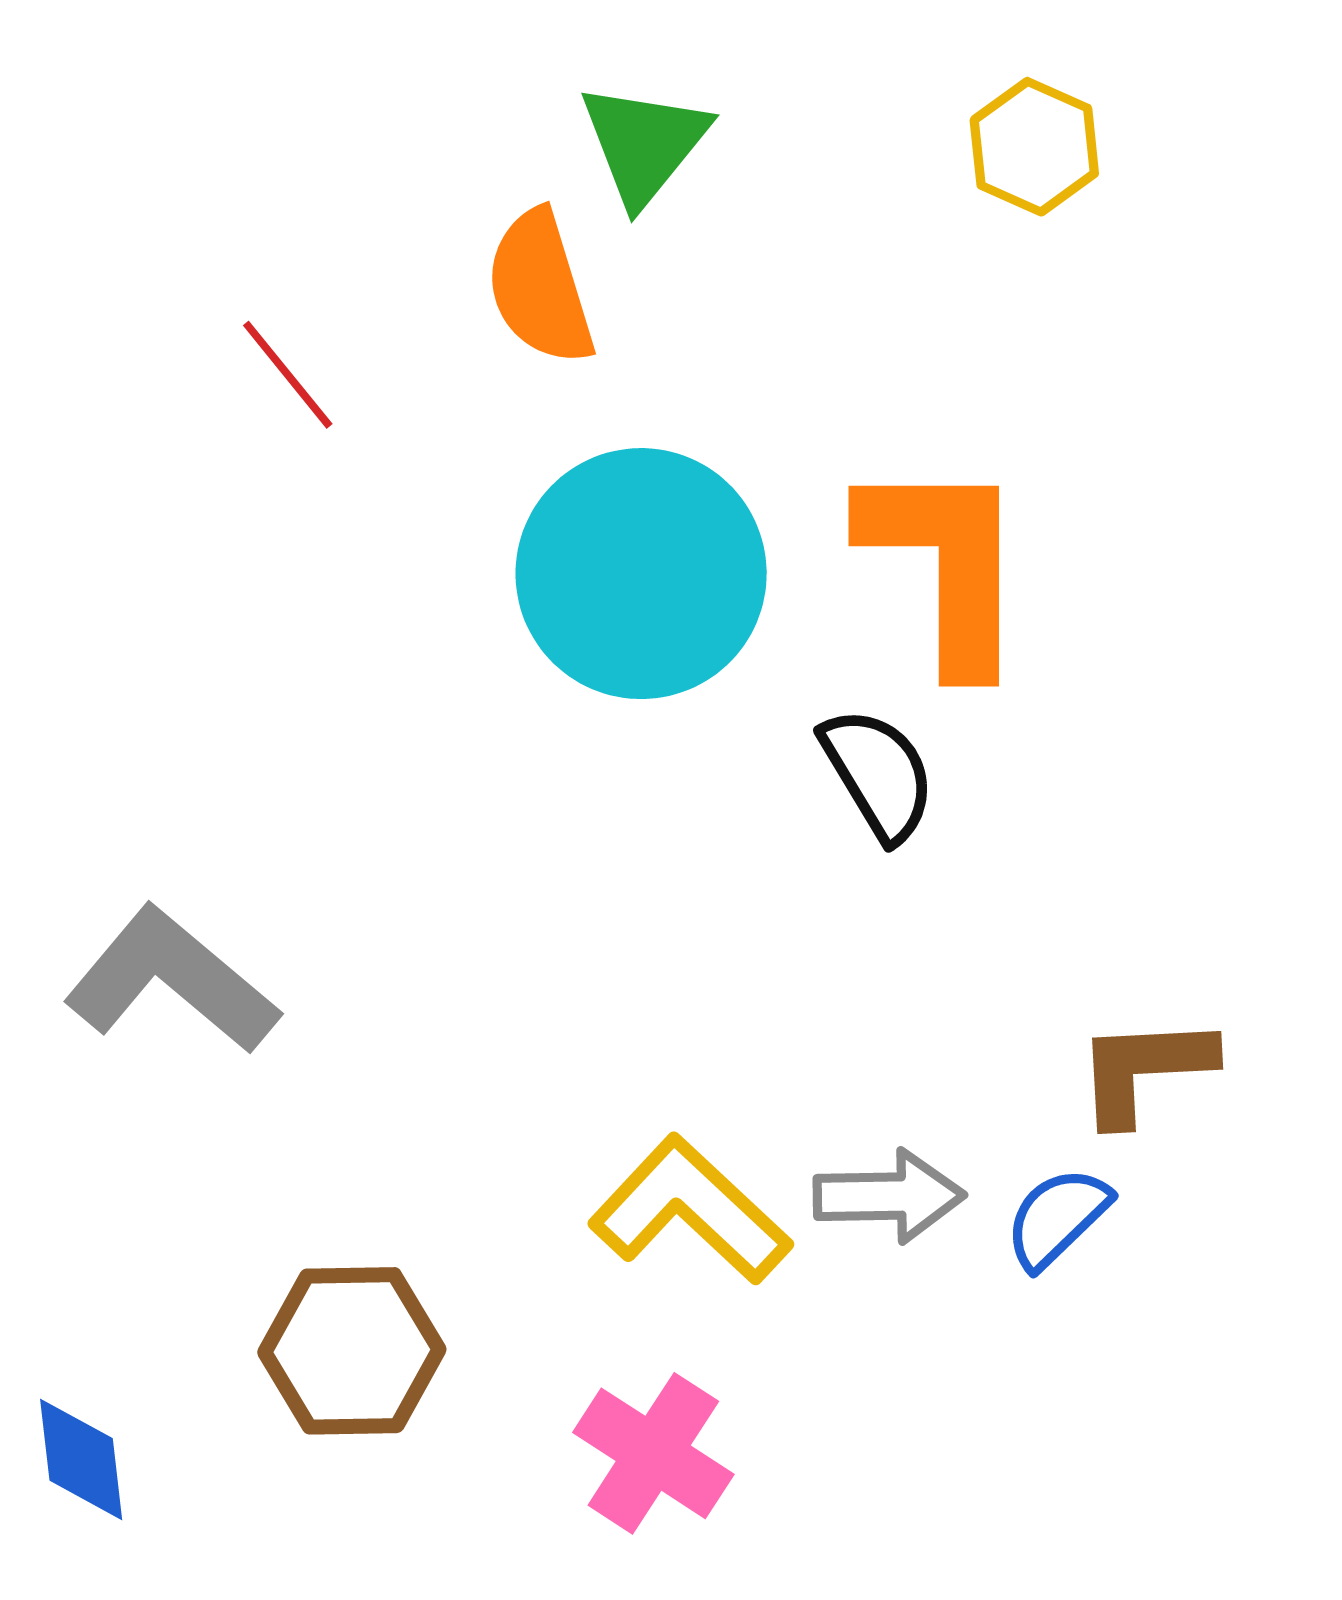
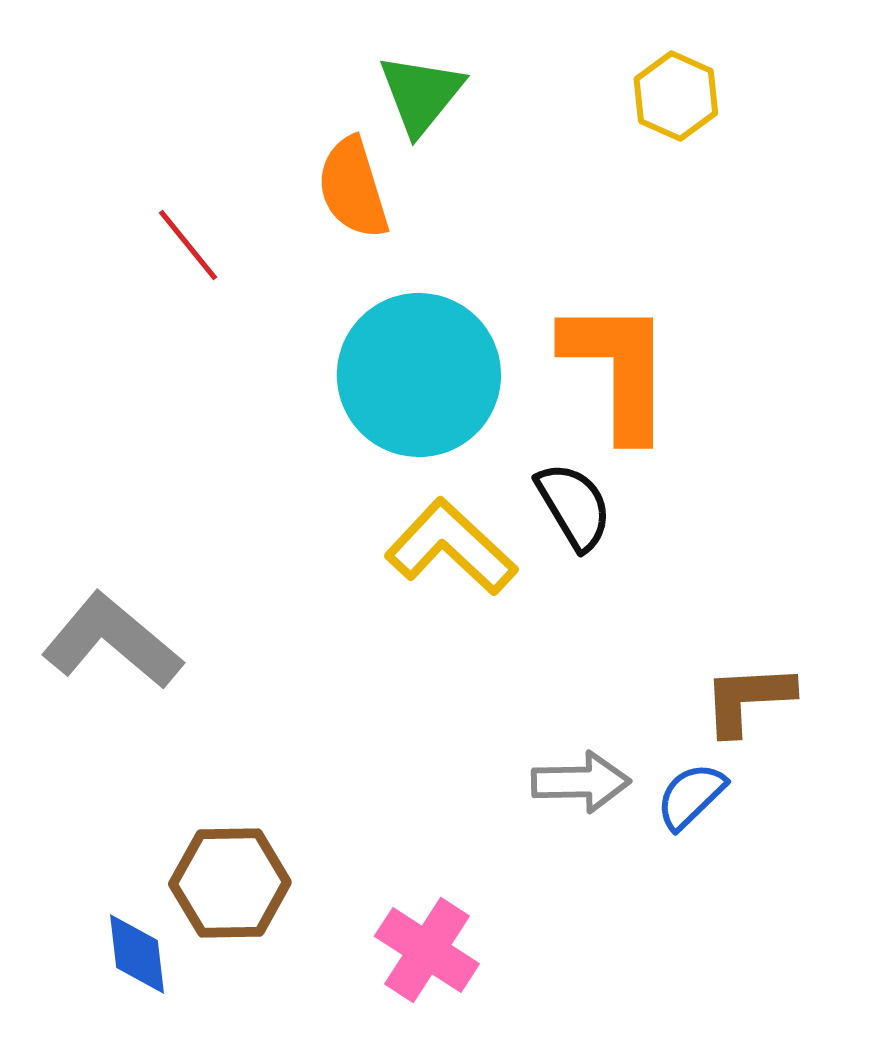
yellow L-shape: (690, 1210) -> (451, 547), moved
blue diamond: (81, 1459) -> (137, 954), moved

